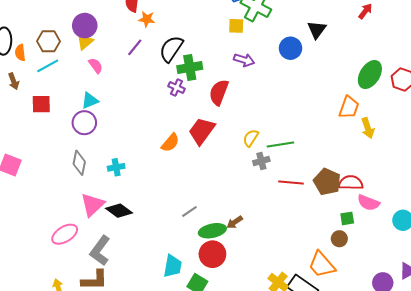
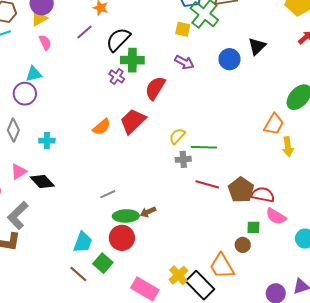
pink triangle: (93, 205) -> (19, 171), size x0.7

